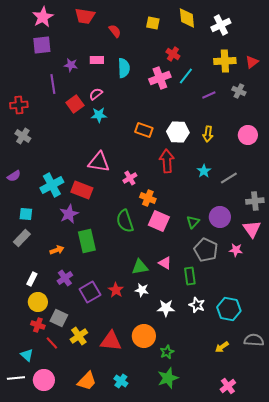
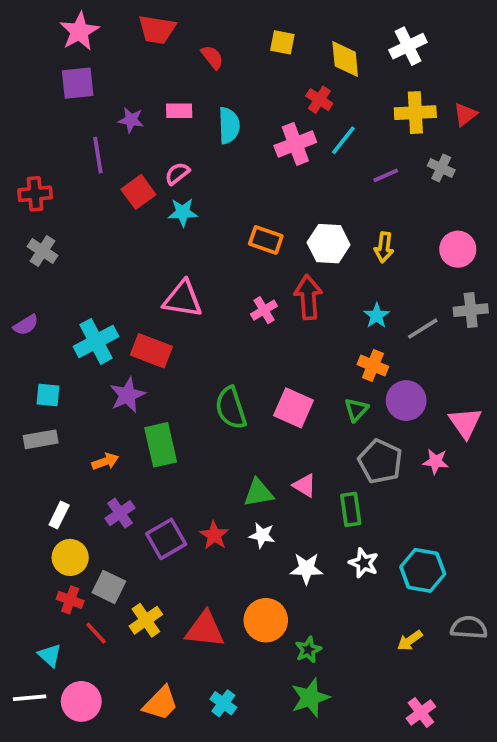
yellow diamond: (187, 18) -> (345, 59), moved
pink cross: (130, 178) -> (264, 310), moved
orange cross: (148, 198) -> (373, 365), moved
gray cross: (255, 201) -> (471, 310), moved
gray rectangle: (22, 238) -> (41, 439), turned 36

